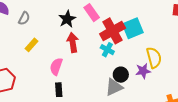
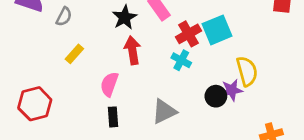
red cross: (113, 31) -> (189, 34), size x0.7
black circle: (121, 75) -> (216, 96), moved
gray triangle: (114, 87) -> (164, 111), moved

